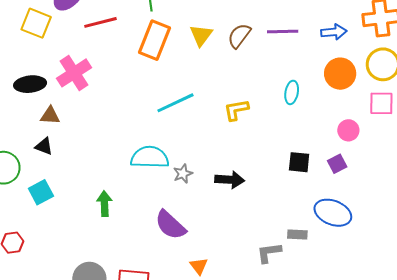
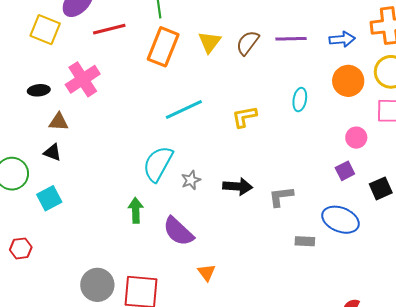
black ellipse: (30, 84) -> (39, 90), size x0.7
cyan semicircle: (150, 157) -> (158, 164), turned -63
black square: (299, 162) -> (381, 188), moved, turned -30
green arrow: (104, 204) -> (136, 210), moved
gray L-shape: (269, 253) -> (281, 196), moved

